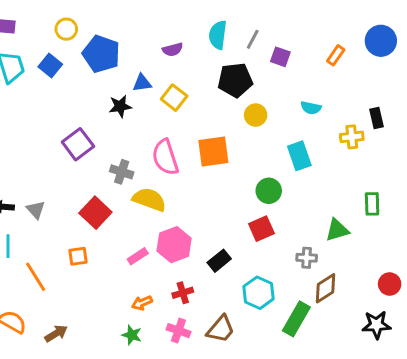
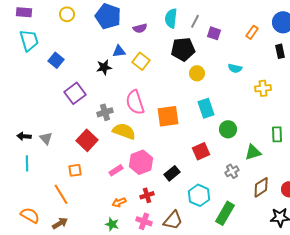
blue pentagon: (101, 54) -> (108, 16), moved
blue square: (50, 66) -> (56, 60), moved
black rectangle: (376, 118) -> (280, 51), moved
orange square: (213, 151) -> (168, 116), moved
cyan rectangle: (299, 156) -> (206, 108), moved
gray cross: (122, 172) -> (105, 112), turned -35
green circle: (269, 191) -> (228, 129), moved
gray cross: (307, 258) -> (232, 171), turned -32
orange line: (36, 277) -> (61, 194), moved
brown diamond: (326, 288) -> (261, 187), moved

